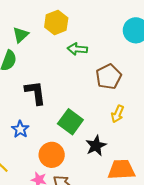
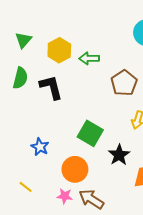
yellow hexagon: (56, 23) -> (59, 50), moved
green triangle: (21, 35) -> (23, 40), moved
black L-shape: (35, 93) -> (51, 87), moved

